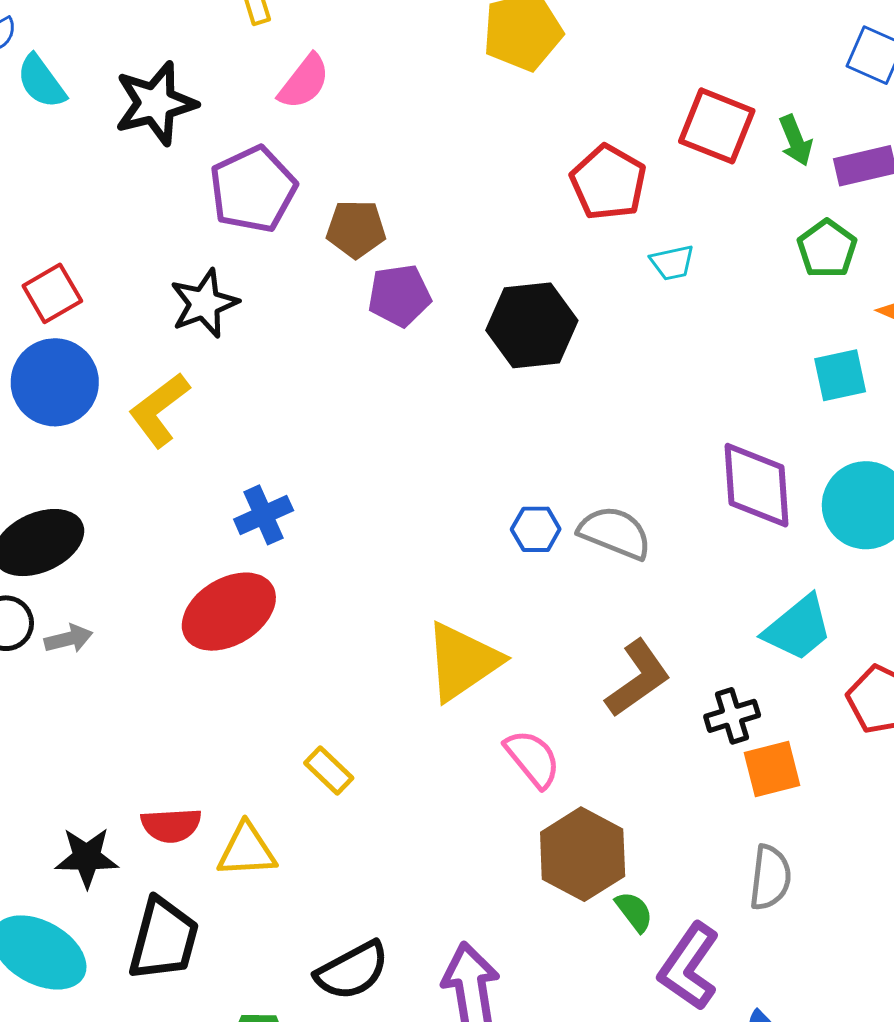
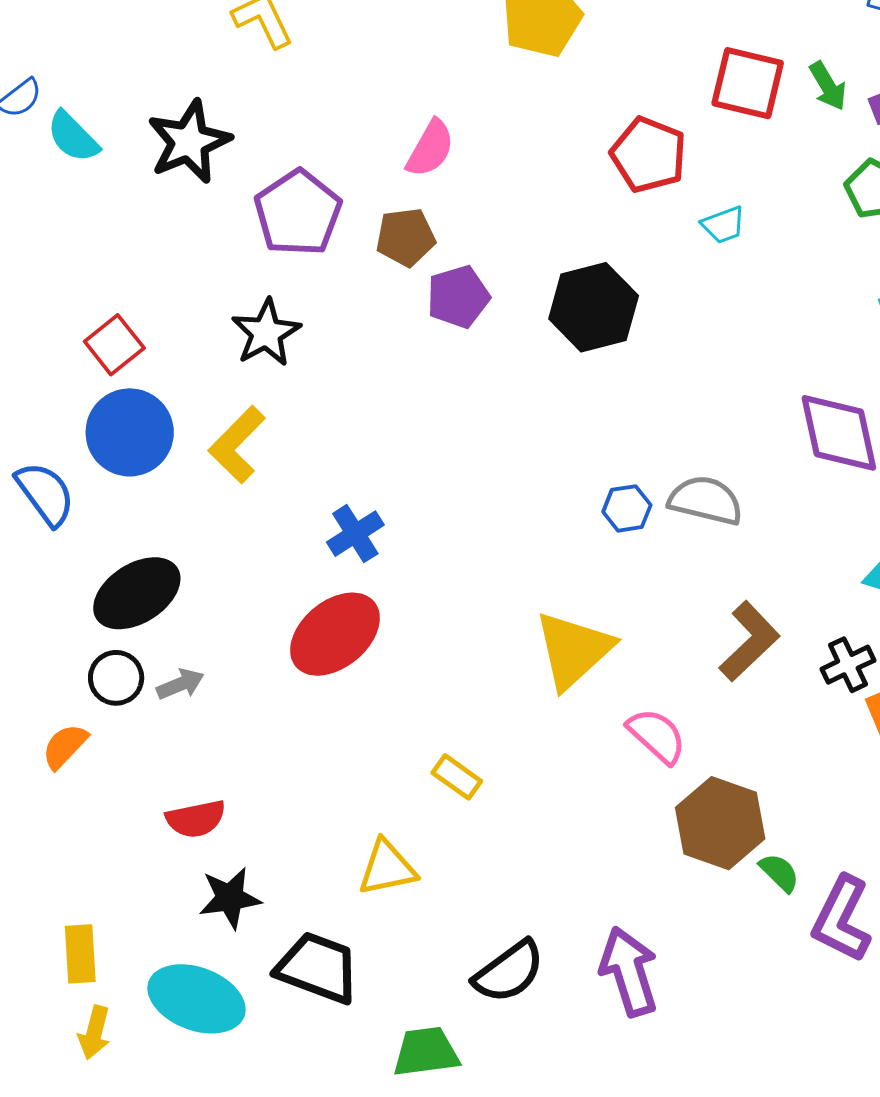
pink semicircle: (304, 82) -> (430, 148), moved
red semicircle: (171, 825) -> (196, 819), moved
black trapezoid: (164, 939) -> (318, 968), turned -76

